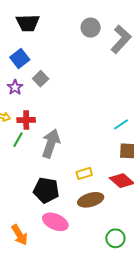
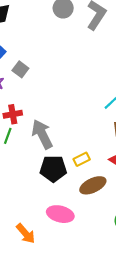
gray arrow: (51, 143) -> (42, 134), turned -36
black pentagon: (46, 190) -> (53, 169), moved

